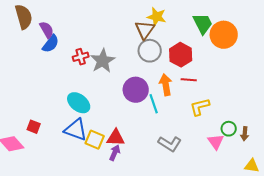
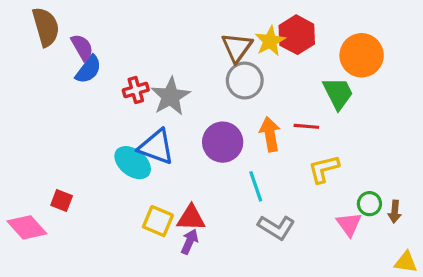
yellow star: (157, 17) -> (270, 41), moved, turned 30
green trapezoid: (203, 24) -> (338, 93), moved
red hexagon: (181, 55) -> (297, 35), moved
cyan line: (154, 104) -> (256, 186), moved
blue triangle: (76, 130) -> (156, 147), moved

